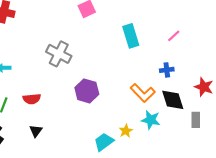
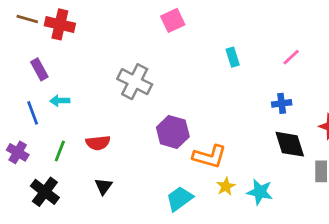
cyan rectangle: (131, 36) -> (233, 57), size x0.6
orange L-shape: (143, 93) -> (210, 156), moved, turned -30
cyan star: (151, 120) -> (260, 192), moved
cyan trapezoid: (104, 142) -> (180, 199), moved

